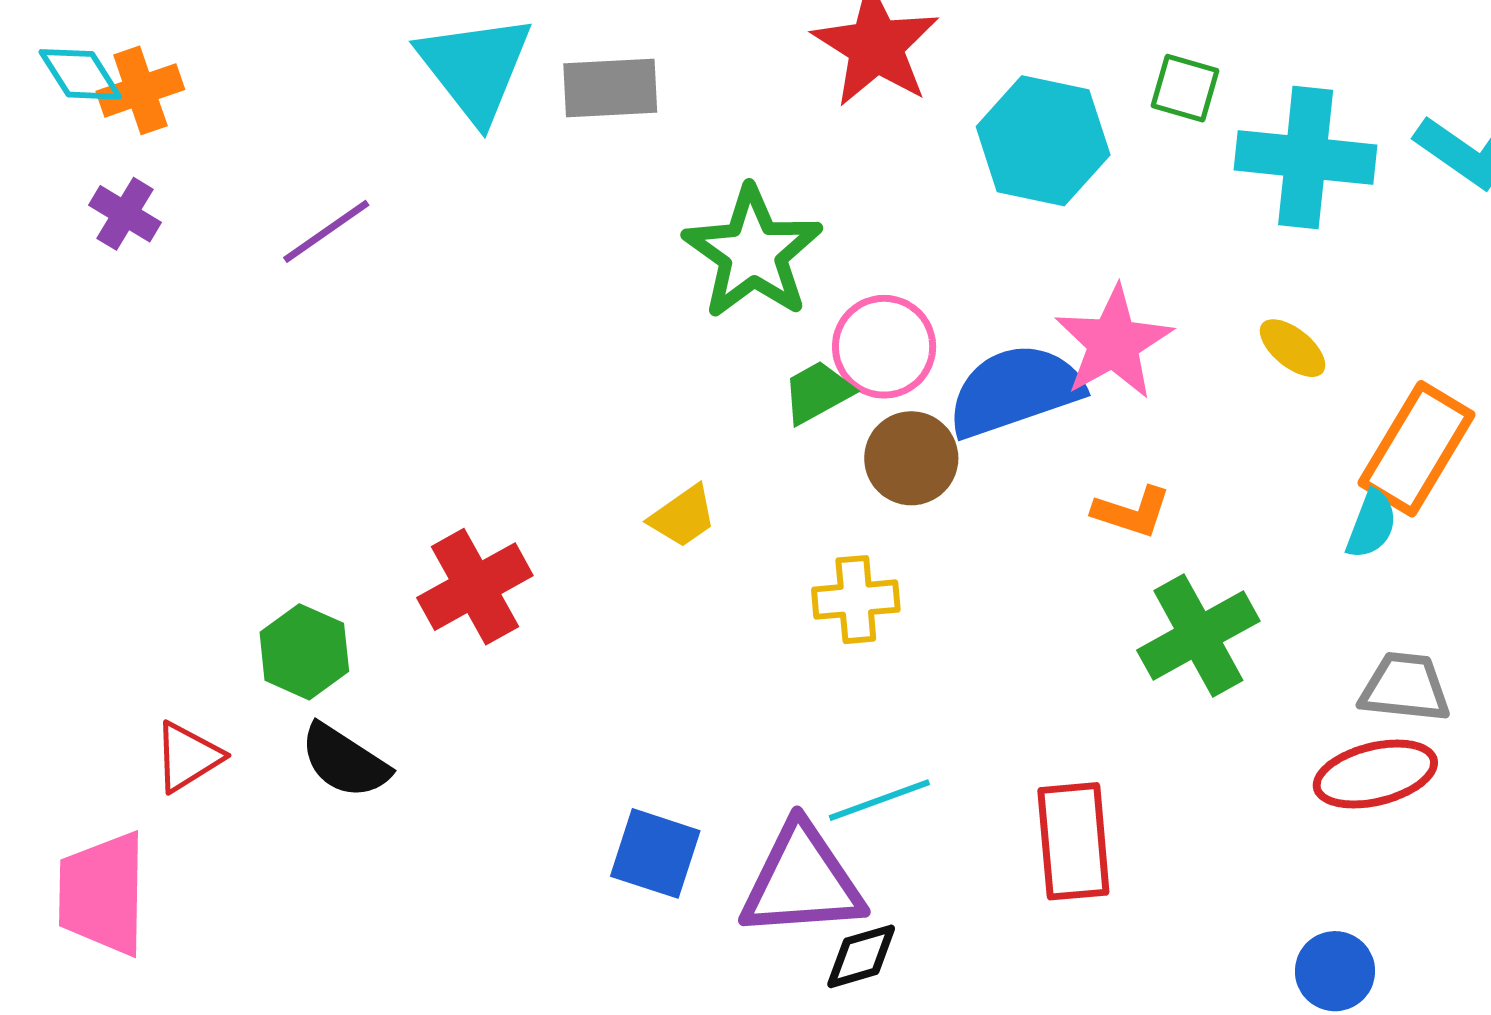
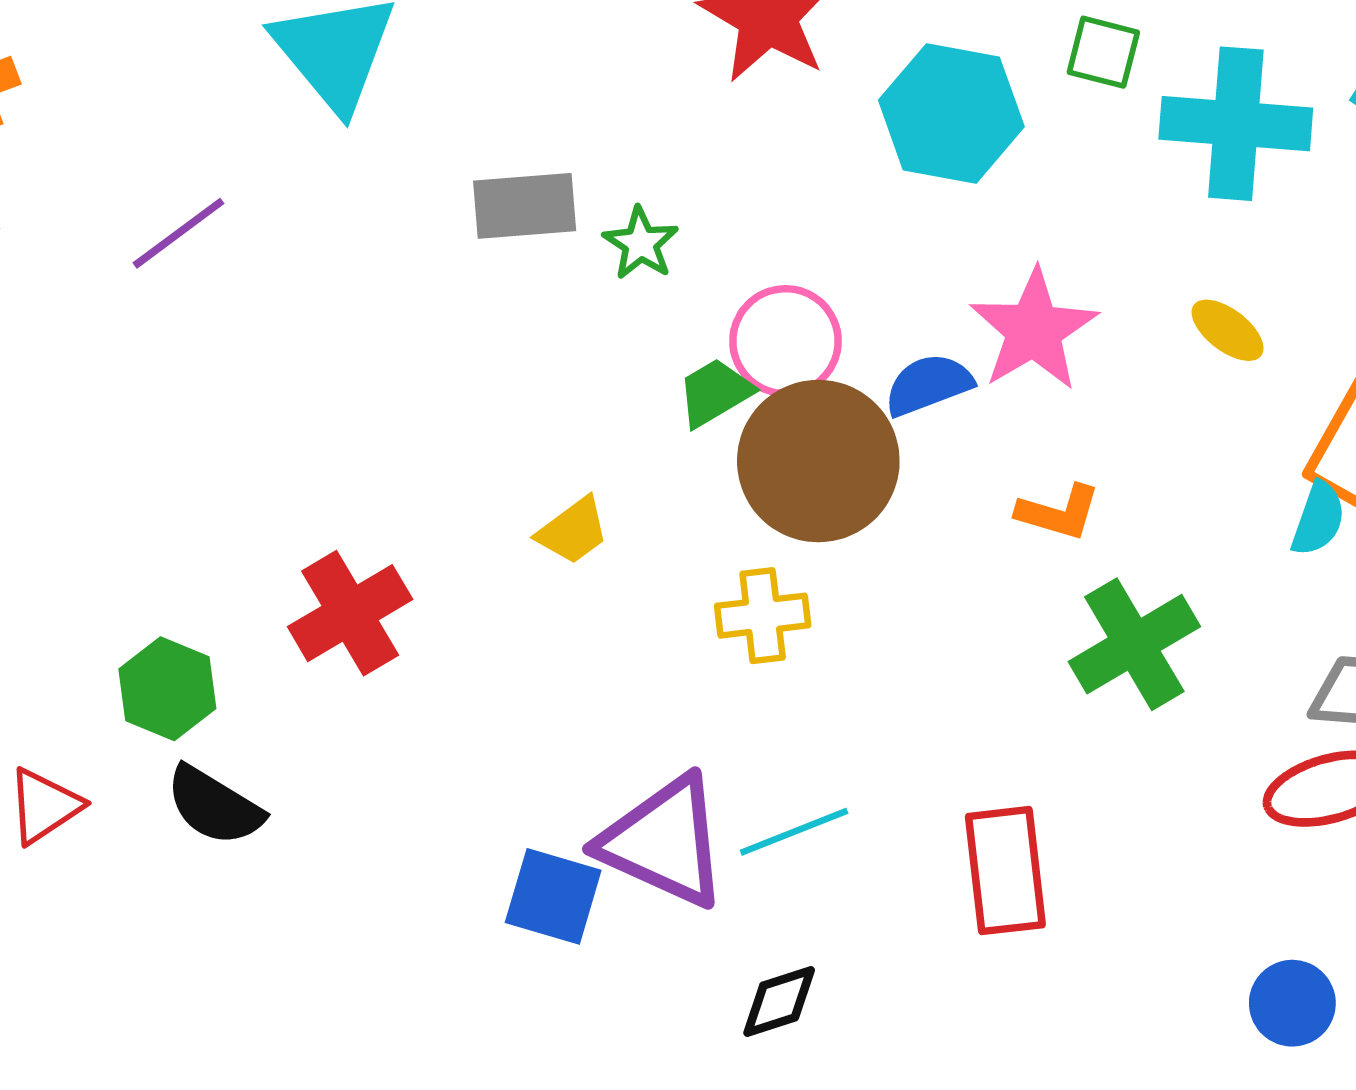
gray rectangle: (610, 88) -> (525, 206), moved
green star: (753, 253) -> (641, 243), size x0.5
blue semicircle: (1015, 391) -> (928, 385), size x0.6
brown circle: (911, 458) -> (818, 461), size x1.6
purple triangle: (802, 881) -> (664, 842), moved, turned 30

